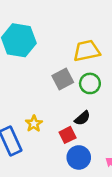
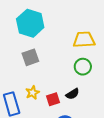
gray square: (63, 79) -> (30, 57), moved
red square: (68, 135) -> (53, 99), moved

